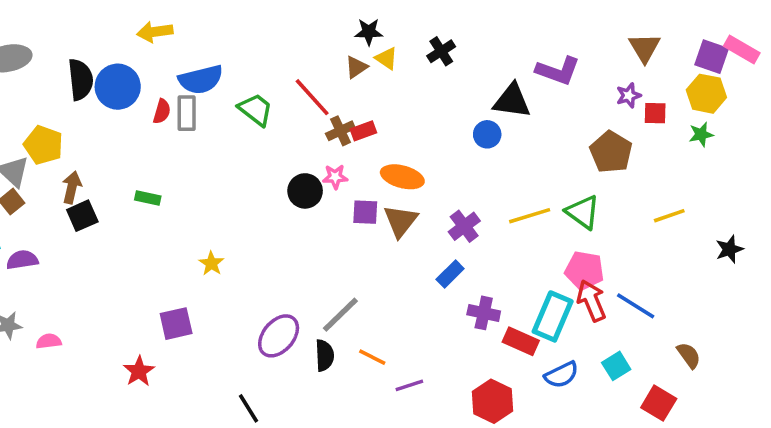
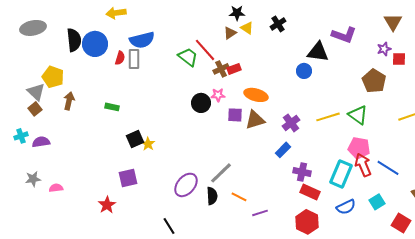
green trapezoid: (256, 110) -> (188, 57), moved
black square: (82, 216) -> (135, 139), moved
brown triangle: (401, 221) -> (255, 120), turned 35
red rectangle: (521, 341) -> (310, 192), moved

